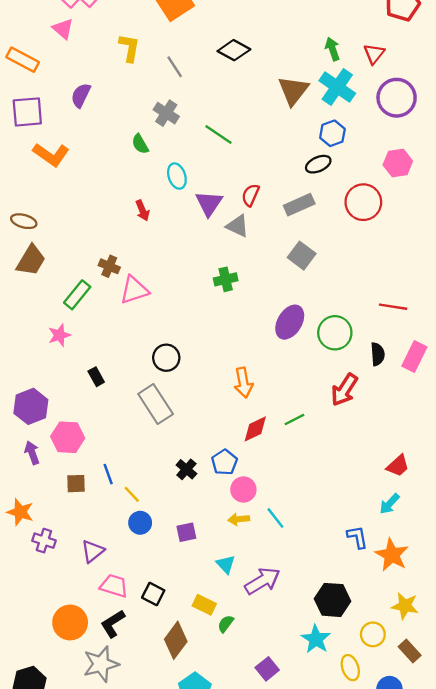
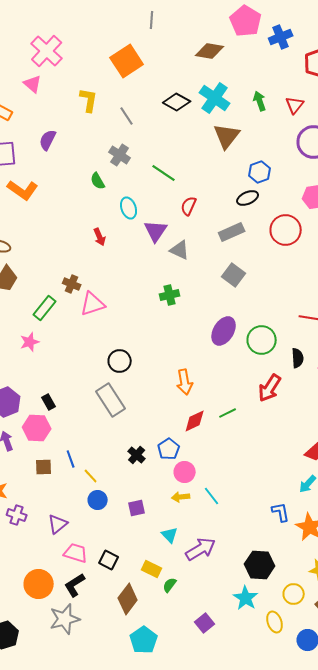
cyan cross: (337, 87) -> (215, 98), moved
red semicircle: (251, 195) -> (189, 206), moved
black rectangle: (96, 377) -> (49, 402), moved

